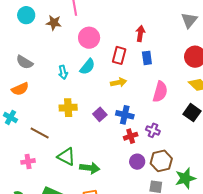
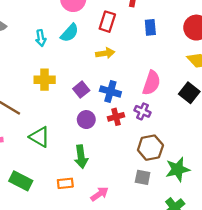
blue rectangle: (147, 58) -> (150, 27), moved
pink semicircle: (160, 92) -> (151, 83), moved
purple circle: (137, 162) -> (86, 120), moved
green arrow: (90, 168) -> (81, 157), moved, turned 72

